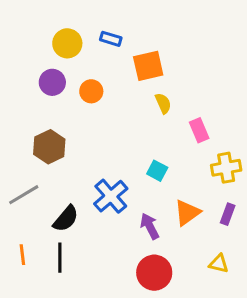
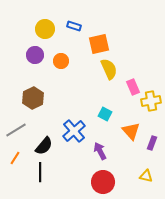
yellow semicircle: (163, 103) -> (109, 69), size x1.5
yellow cross: (226, 168) -> (151, 101), moved
orange triangle: (187, 213) -> (131, 131), moved, turned -36
orange line: (22, 255) -> (15, 158), moved, turned 40

